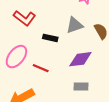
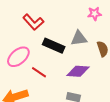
black rectangle: (50, 38) -> (54, 46), size x1.5

